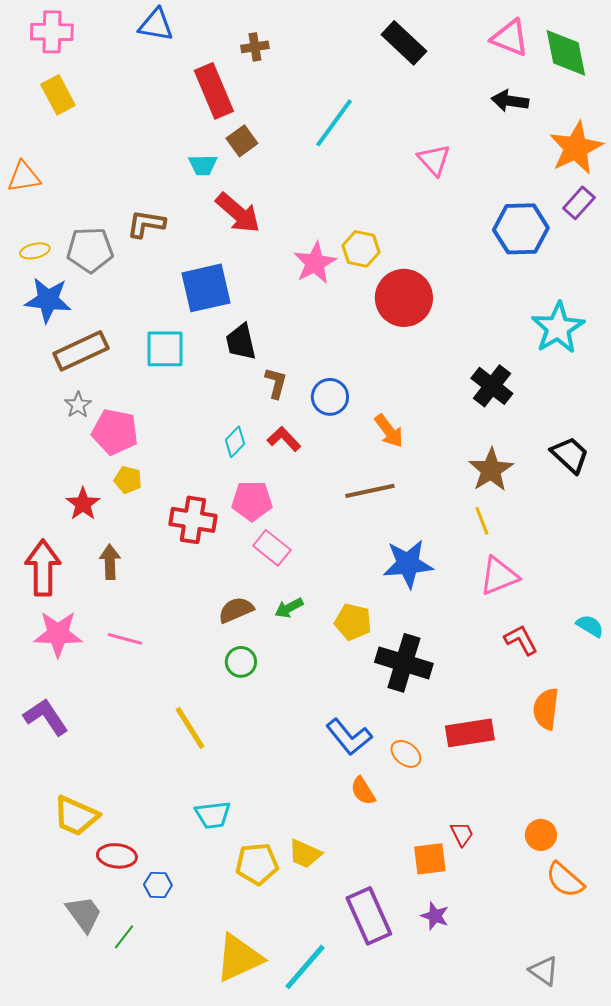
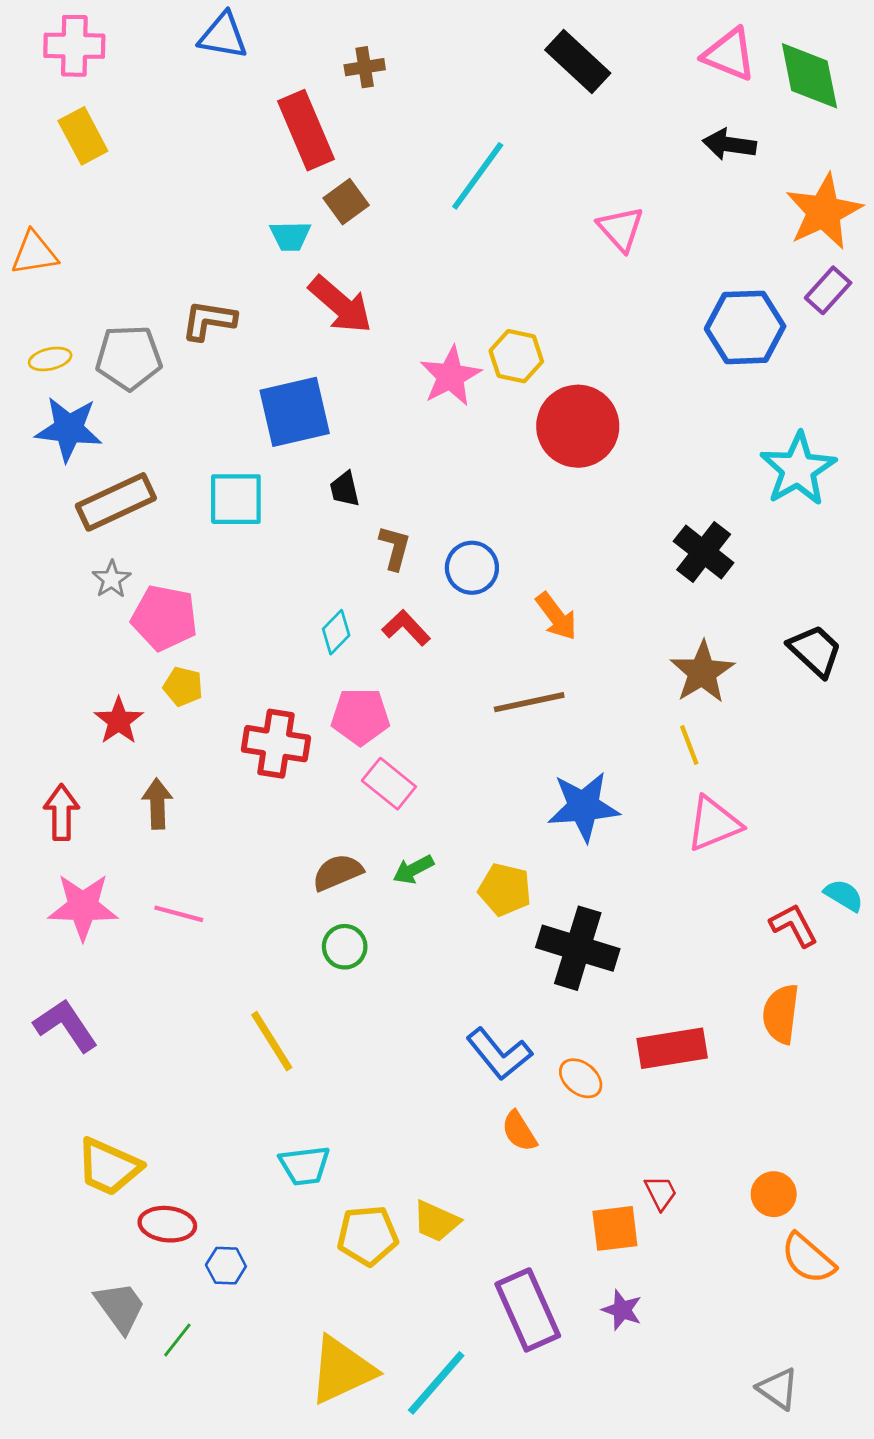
black trapezoid: (241, 342) -> (345, 489), size x0.7
red arrow: (43, 568) -> (61, 812), size x0.7
red L-shape: (521, 640) -> (794, 925), moved

